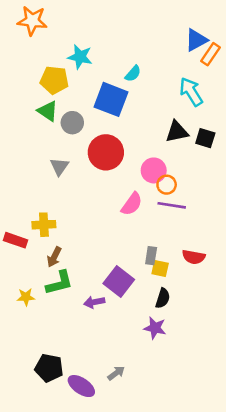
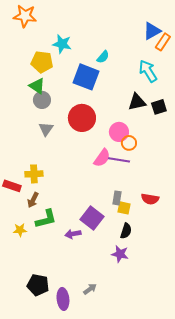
gray circle: (72, 123) -> (42, 100), moved
black square: (205, 138) -> (159, 107), turned -35
purple line: (172, 205) -> (119, 160), moved
brown arrow: (54, 257) -> (33, 200), moved
purple ellipse: (81, 386) -> (63, 299), turned 50

